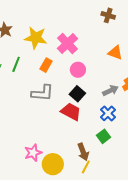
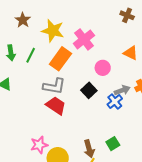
orange rectangle: (46, 65) -> (60, 59), size x1.6
pink circle: (78, 70) -> (103, 68), moved
red trapezoid: (71, 112) -> (56, 106), moved
blue cross: (108, 113) -> (115, 101), moved
green square: (103, 136) -> (113, 144), moved

